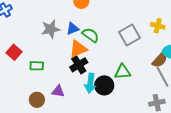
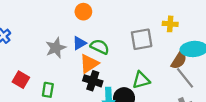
gray square: (129, 35) -> (142, 39), turned 30
black cross: (79, 65) -> (93, 81), turned -30
green rectangle: (37, 66) -> (48, 90), turned -72

